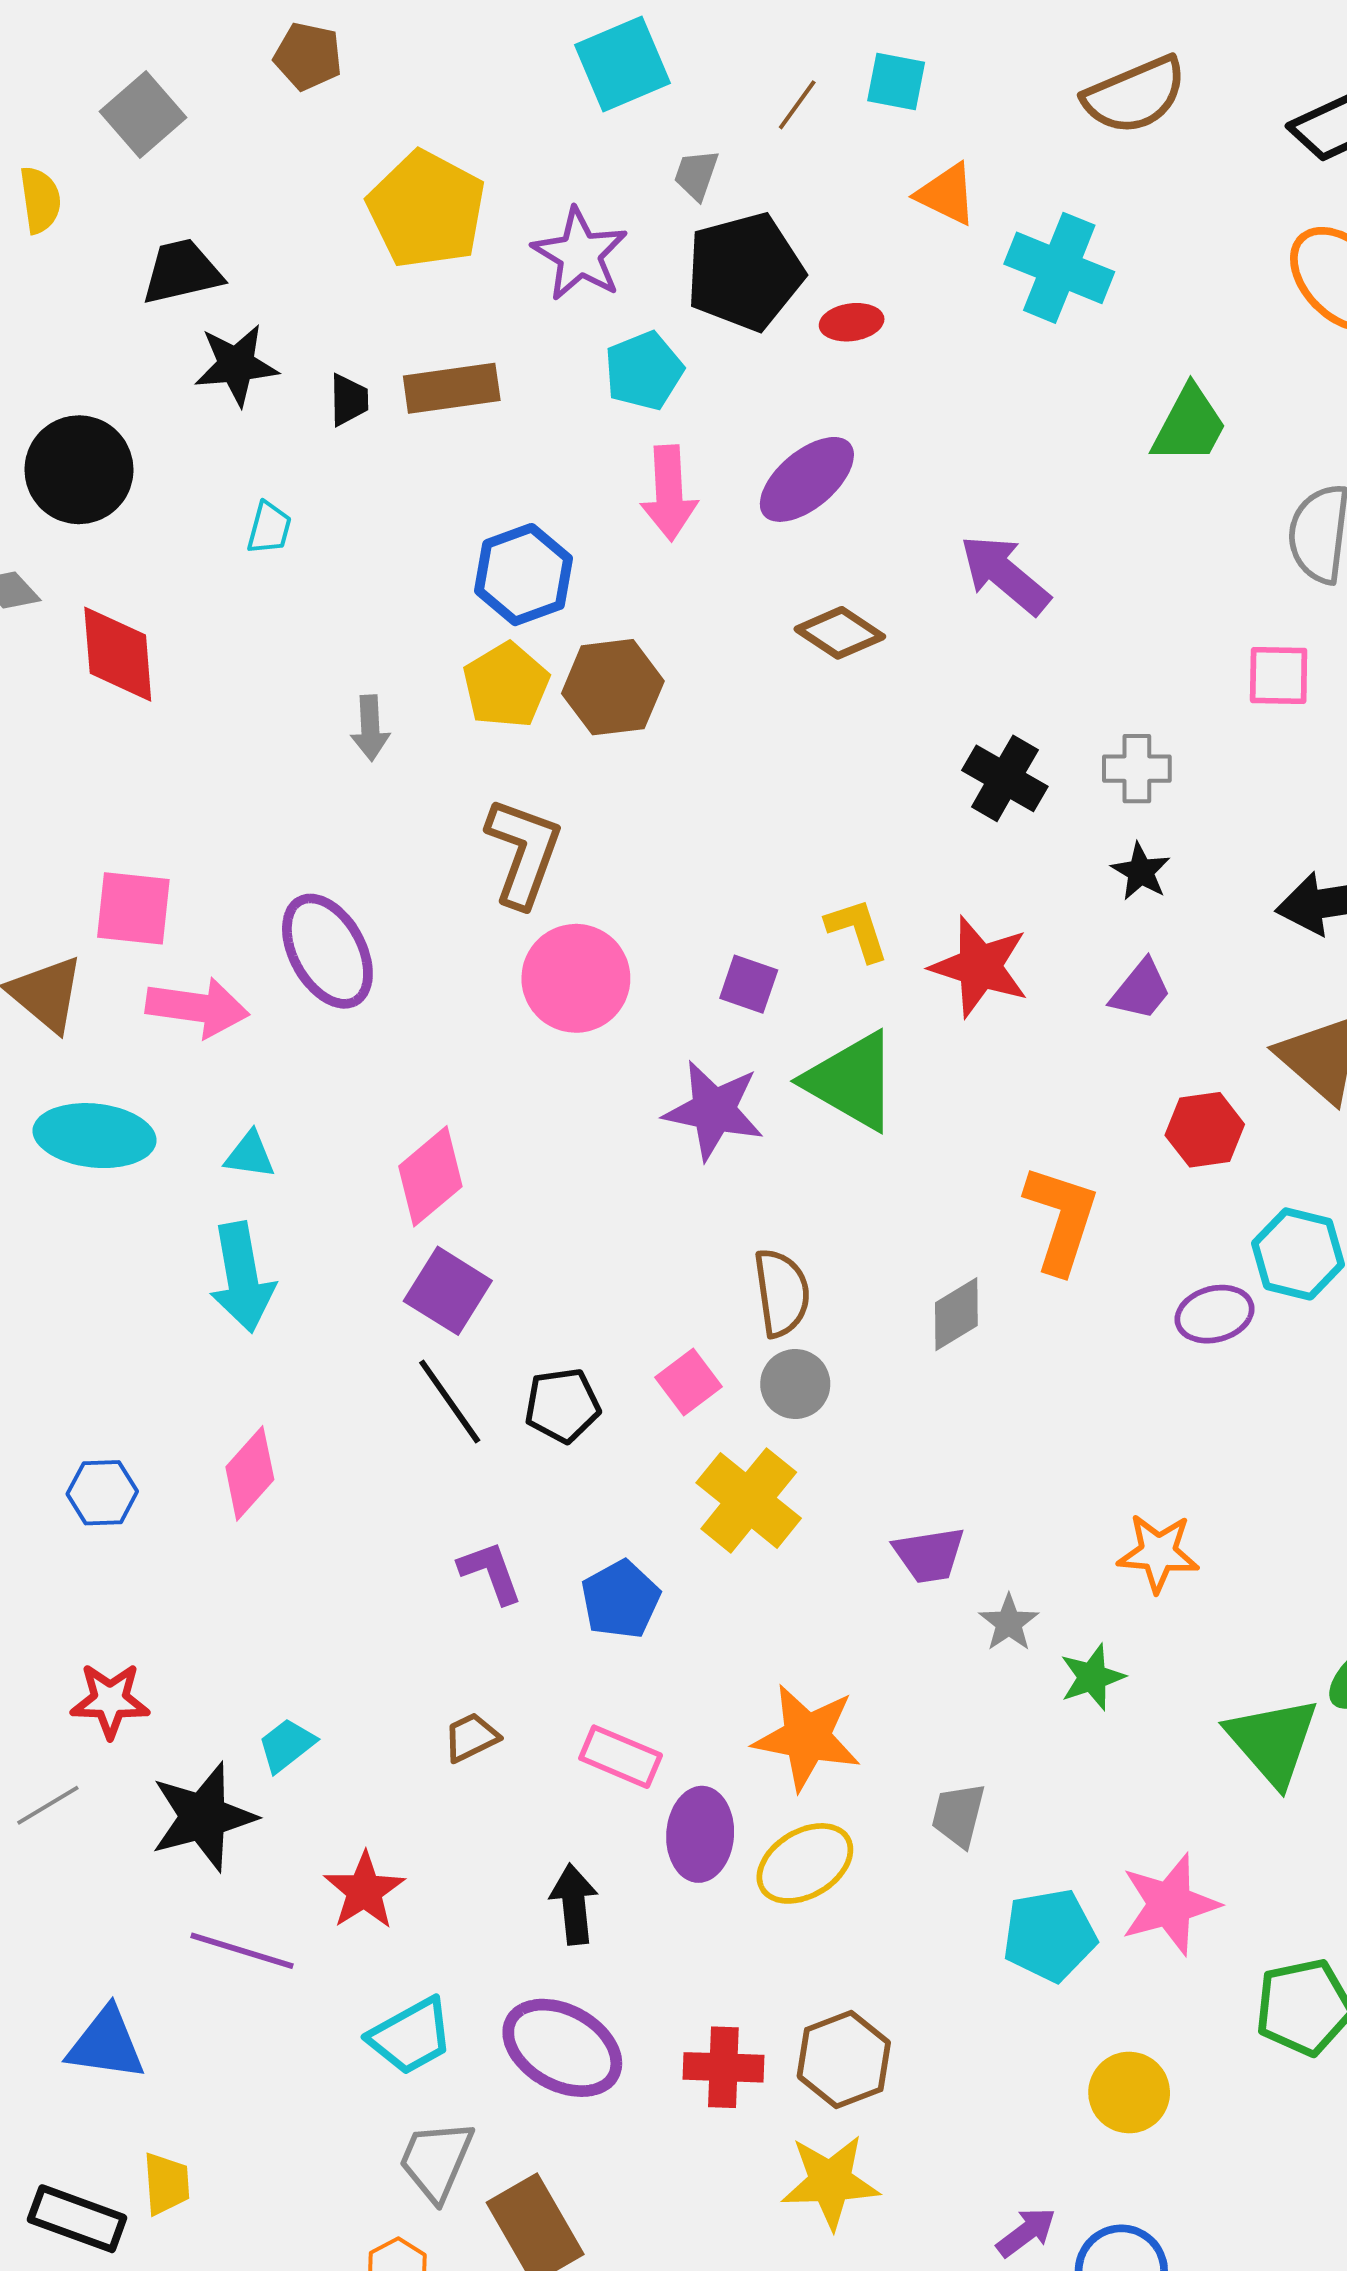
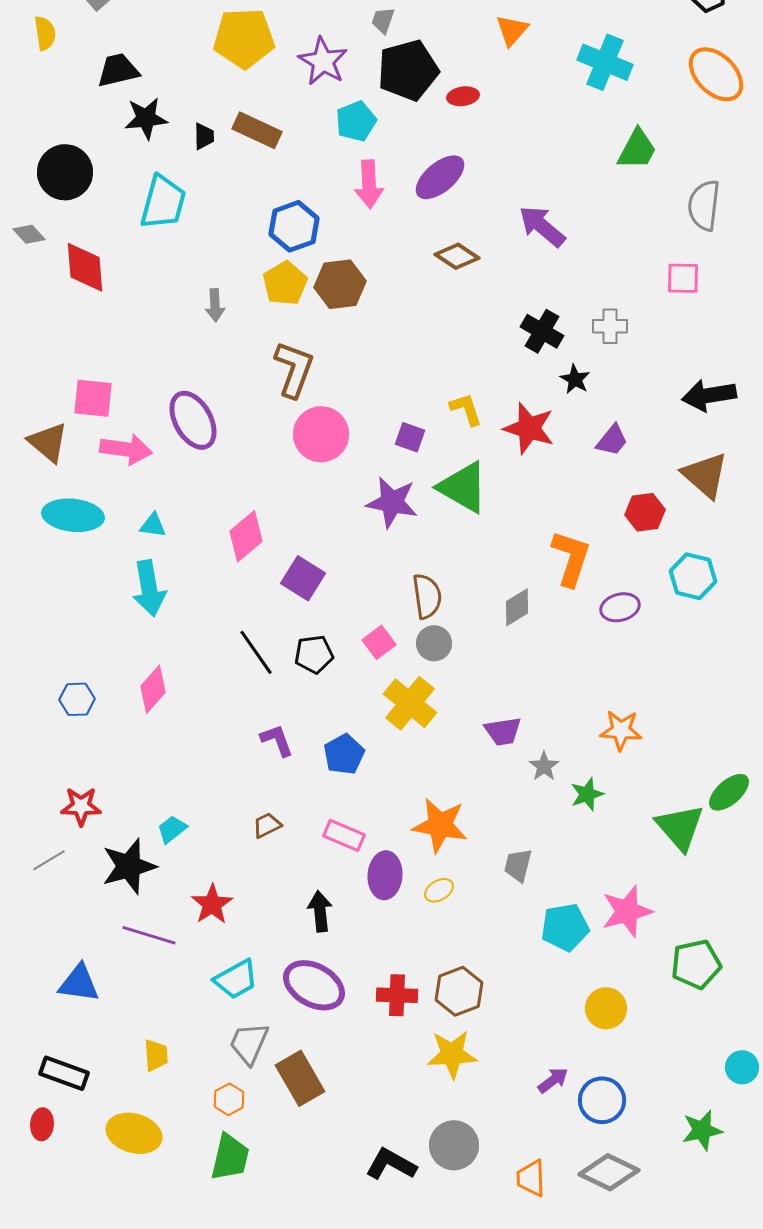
orange triangle: (947, 194) -> (512, 30), turned 45
yellow pentagon: (426, 210) -> (244, 38), turned -30
cyan cross: (1059, 268) -> (605, 62), moved
brown rectangle: (452, 388) -> (257, 130), turned 33
cyan trapezoid: (269, 528) -> (163, 202), size x2.0
black star: (1141, 872) -> (575, 379), moved
purple square: (448, 1291) -> (303, 578), moved
purple ellipse: (1215, 1314) -> (620, 607), moved
yellow ellipse: (805, 1863) -> (439, 890), size x0.6
yellow trapezoid: (166, 2184) -> (156, 1055), moved

